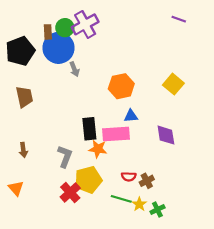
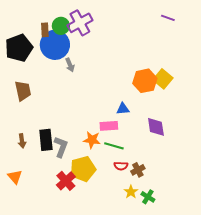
orange hexagon: (121, 86) -> (145, 81), moved
black rectangle: (89, 129) -> (46, 140), moved
pink rectangle: (116, 134) -> (109, 126), size x0.7
green line: (121, 199) -> (114, 146), moved
green cross: (157, 210) -> (148, 197), turned -32

